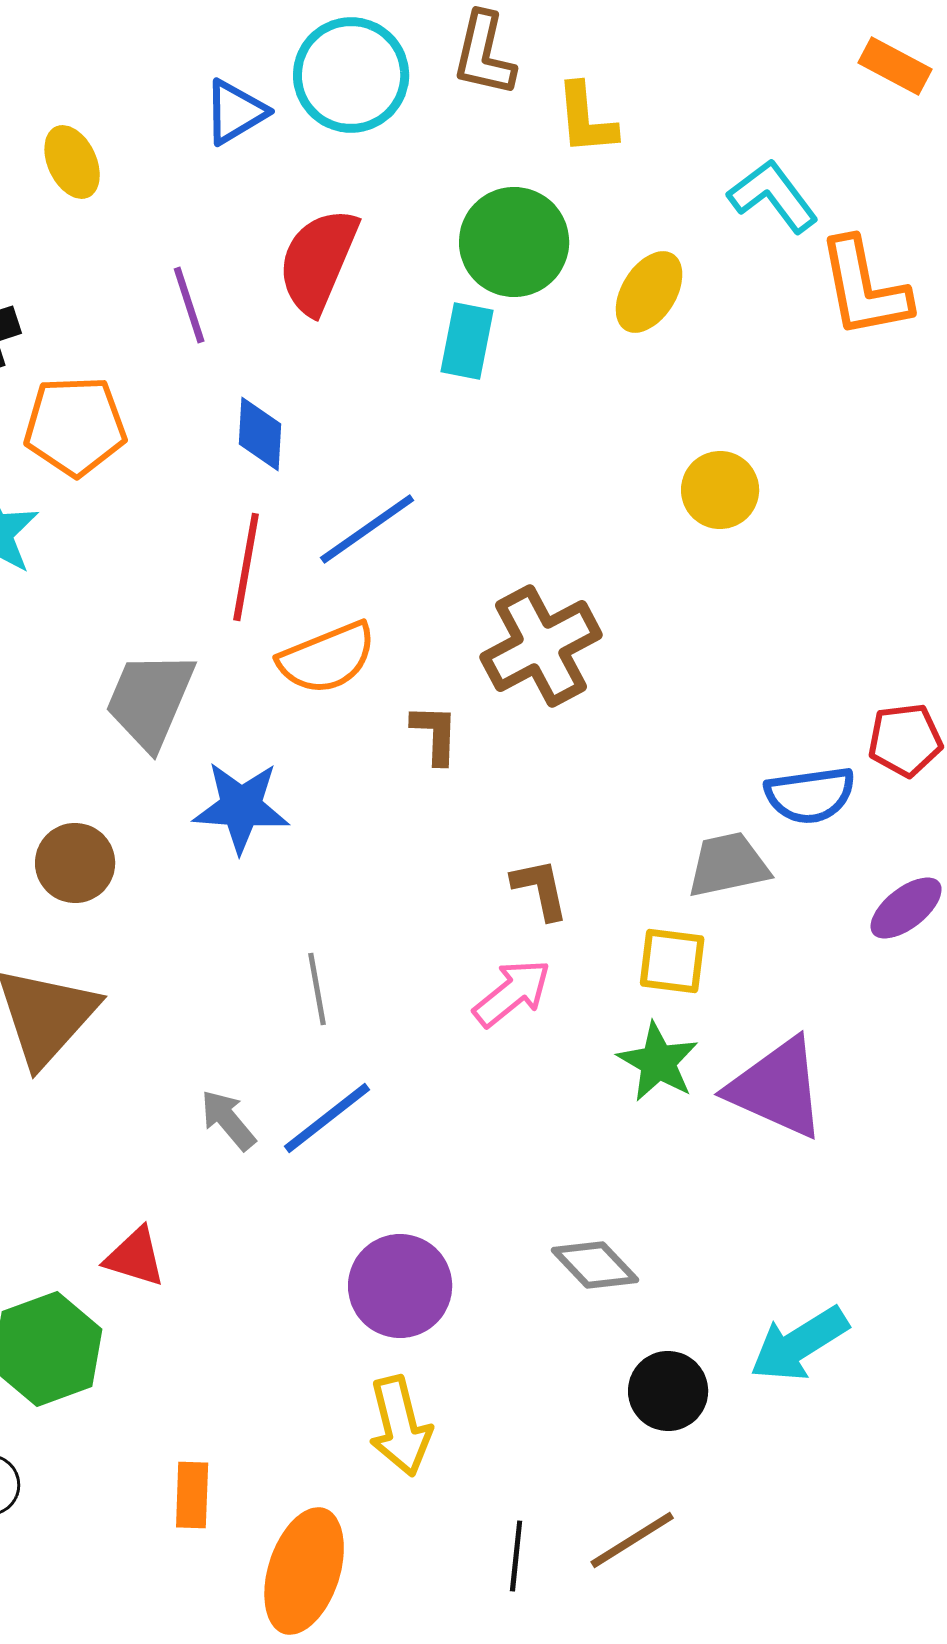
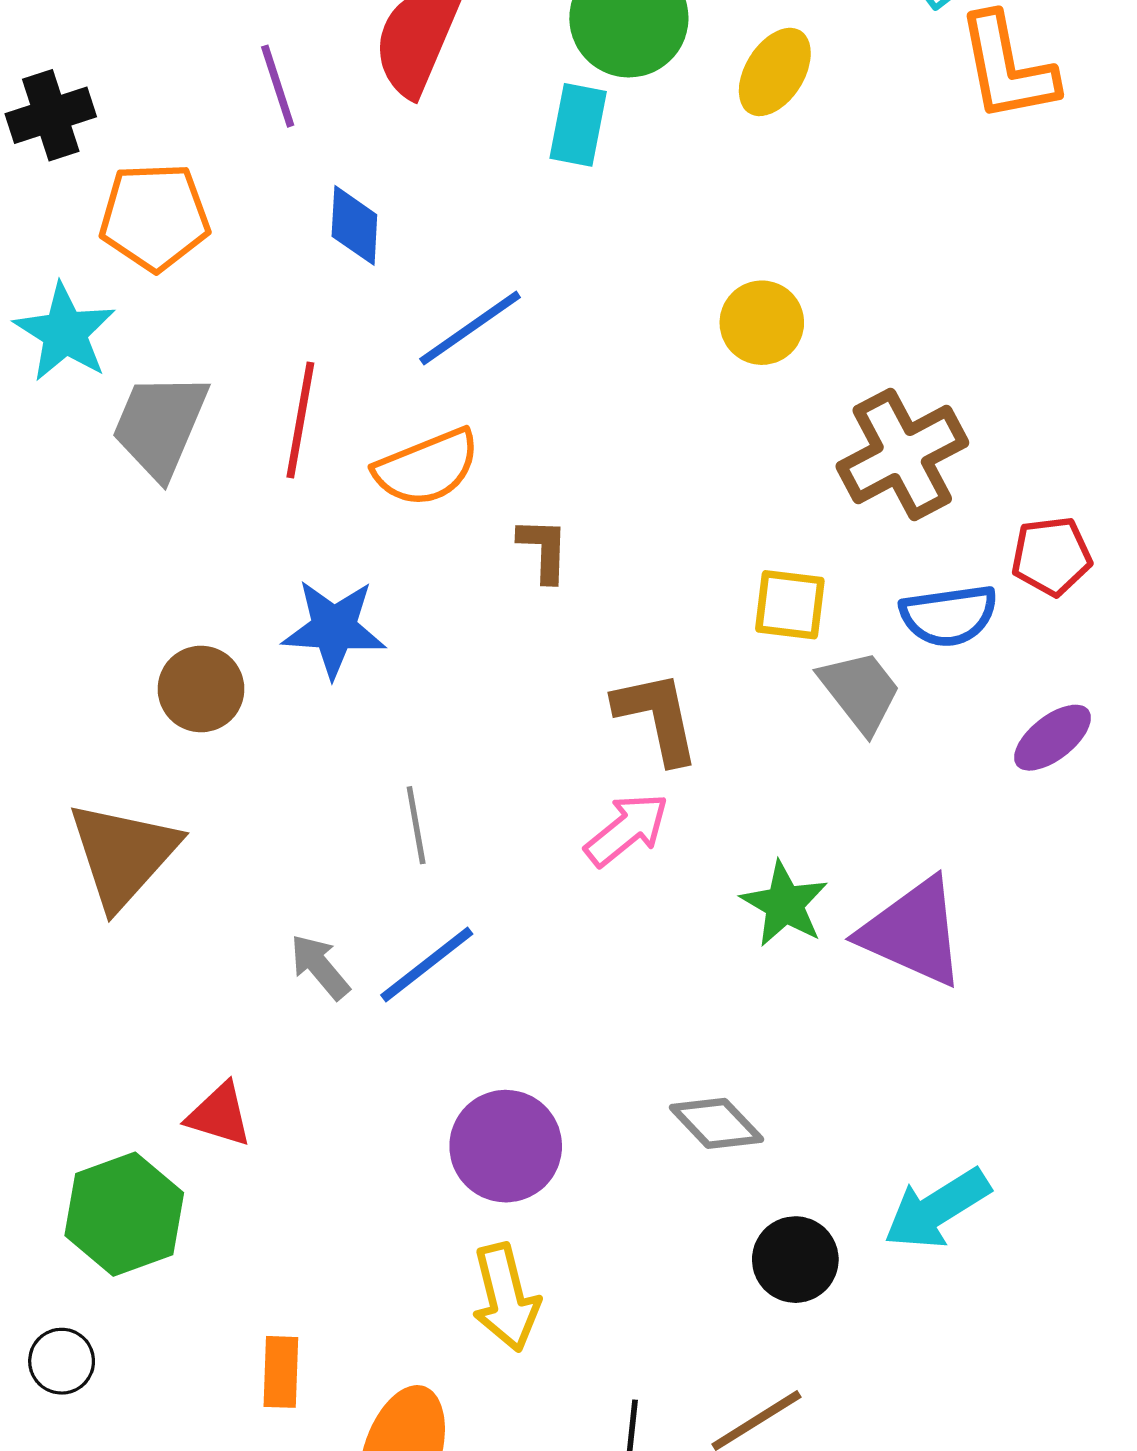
yellow circle: (720, 490) -> (762, 323), moved
red line: (246, 567) -> (300, 420), moved
brown cross: (541, 646) -> (902, 455), moved
gray trapezoid: (150, 700) -> (160, 425), moved
brown circle: (75, 863) -> (201, 689), moved
gray trapezoid: (728, 865) -> (860, 691), turned 64
brown L-shape: (540, 889) -> (657, 717), size x1.4
yellow square: (672, 961) -> (790, 605), moved

